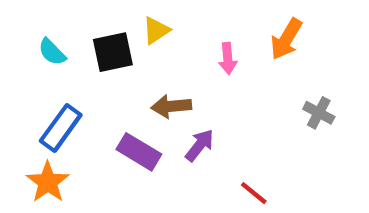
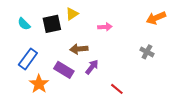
orange arrow: (286, 39) -> (156, 18), moved, turned 36
pink arrow: (228, 59) -> (105, 27), turned -88
orange star: (48, 182) -> (39, 84), moved

